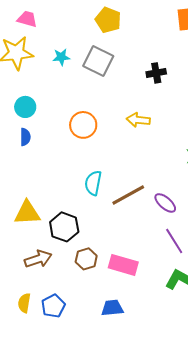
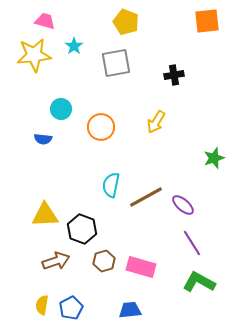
cyan star: (61, 57) -> (74, 46), moved, turned -30
gray square: (98, 61) -> (116, 63), turned -36
cyan circle: (25, 107) -> (61, 109), moved
yellow arrow: (138, 120) -> (156, 122), turned -65
blue semicircle: (25, 137) -> (43, 139), turned 96

